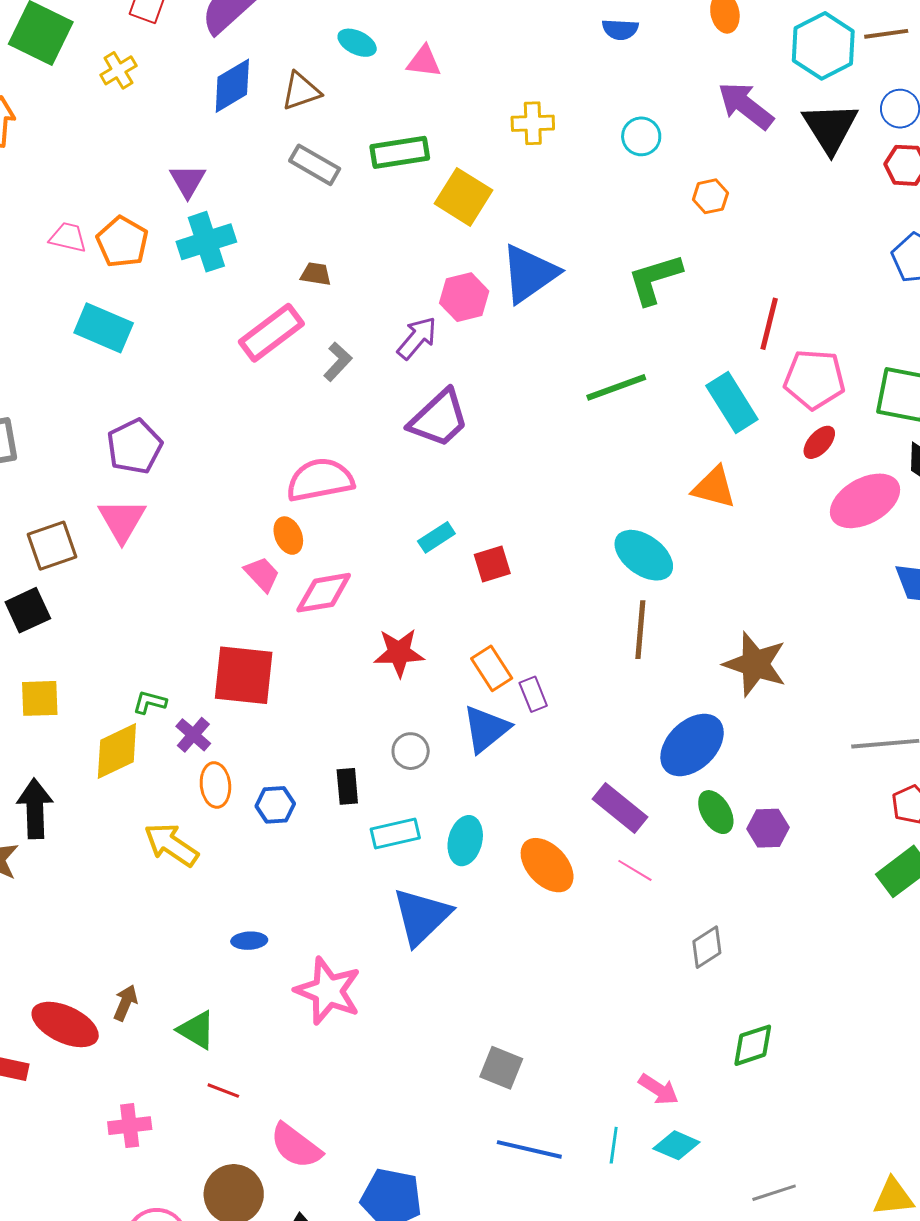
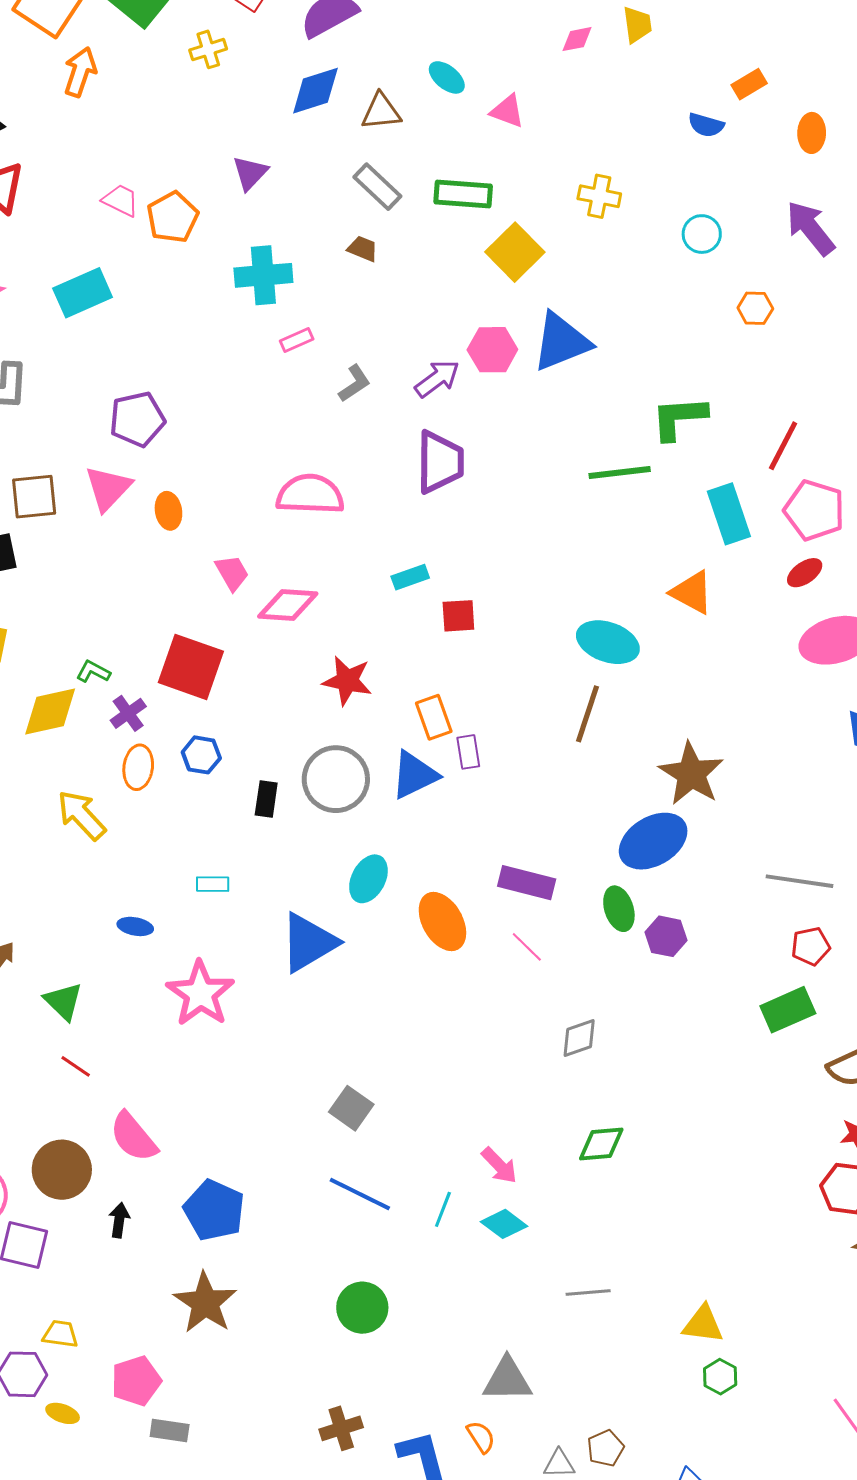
cyan cross: (206, 242) -> (263, 275), moved
brown trapezoid: (316, 274) -> (363, 249), moved
green L-shape: (655, 279) -> (679, 418), moved
cyan rectangle: (104, 328) -> (83, 293), moved, turned -60
pink rectangle: (271, 333) -> (297, 340), size x0.5
purple trapezoid: (439, 419) -> (440, 462), turned -60
orange ellipse: (288, 536) -> (168, 511), moved
cyan ellipse: (644, 555) -> (608, 642), turned -30
blue ellipse: (692, 745) -> (653, 841), moved
gray circle: (411, 751) -> (336, 779), size x1.8
blue hexagon: (275, 805) -> (201, 755), moved
purple rectangle: (620, 808) -> (527, 883), turned -38
cyan rectangle: (395, 833) -> (213, 884), moved, size x0.7

